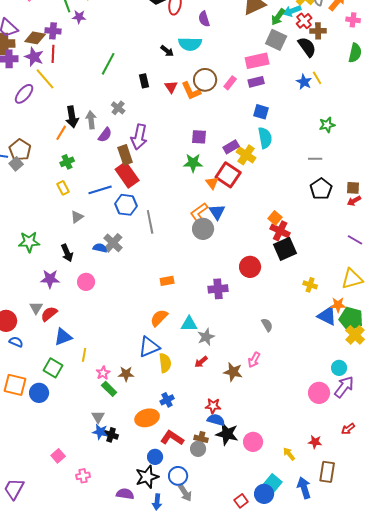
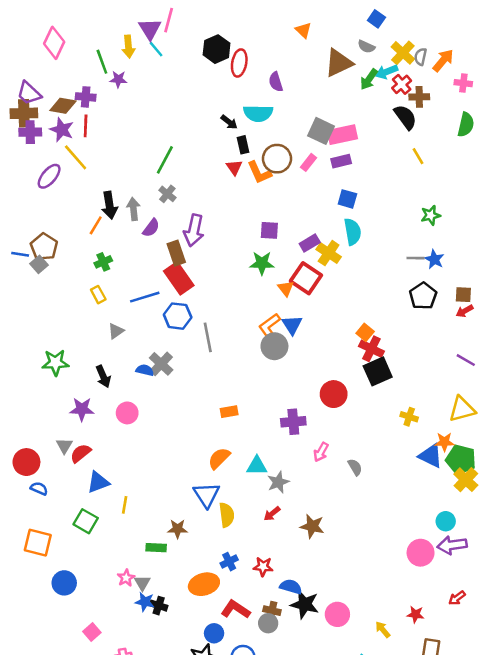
gray square: (276, 40) -> (321, 131), moved
green line: (108, 64) -> (165, 160), moved
black rectangle: (144, 81) -> (243, 145), moved
blue star: (304, 82) -> (434, 259), moved
blue triangle: (149, 347) -> (206, 495), turned -40
pink arrow: (254, 360) -> (321, 452), moved
pink star: (103, 373) -> (126, 578), moved
purple arrow: (344, 387) -> (452, 545), turned -135
green rectangle: (109, 389) -> (156, 548), turned -42
blue circle: (39, 393) -> (64, 583), moved
red star: (213, 406) -> (263, 567), moved

